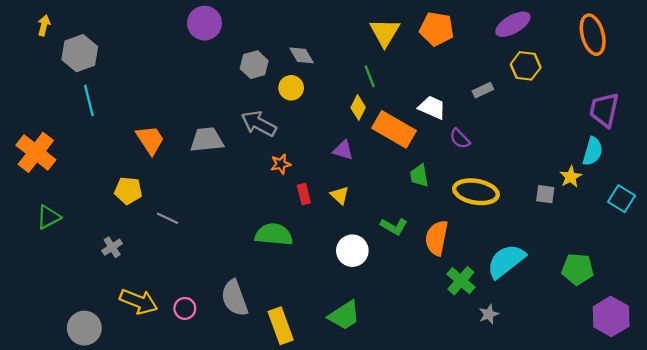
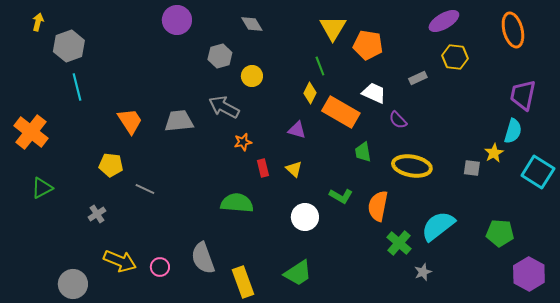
orange pentagon: (437, 29) -> (368, 45), moved
gray diamond: (302, 55) -> (252, 24), moved
cyan square: (621, 199) -> (538, 172), size x1.4

